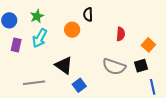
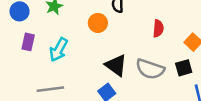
cyan arrow: (40, 38) -> (59, 50), moved
black triangle: (64, 65) -> (116, 65), moved

